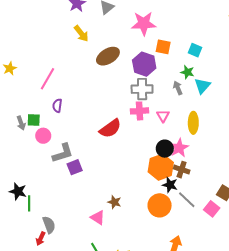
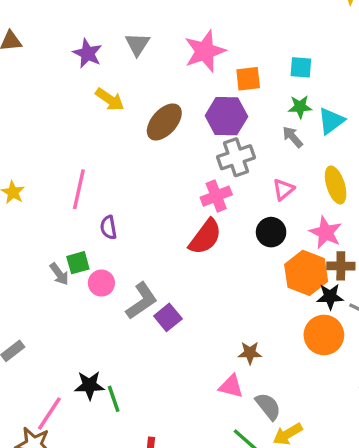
cyan triangle: (202, 86) -> (331, 121), turned 30
pink cross: (140, 111) -> (216, 196), moved
pink triangle: (163, 116) -> (283, 189), turned 40
black circle: (165, 149) -> (271, 232), moved
gray semicircle: (49, 225) -> (268, 406), moved

